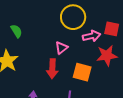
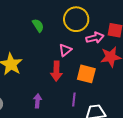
green semicircle: (16, 31) -> (38, 25), moved

